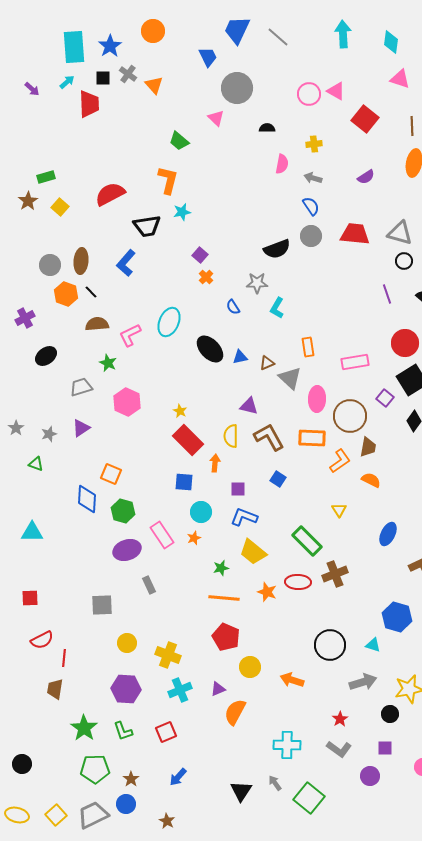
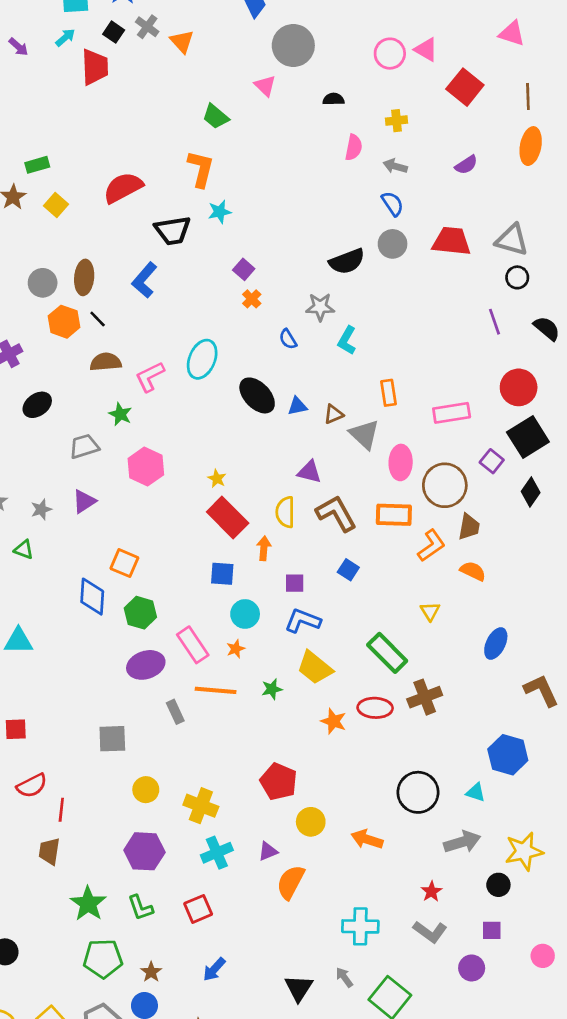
black square: (103, 78) -> (114, 32), turned 35
orange line: (224, 598) -> (216, 690), moved

